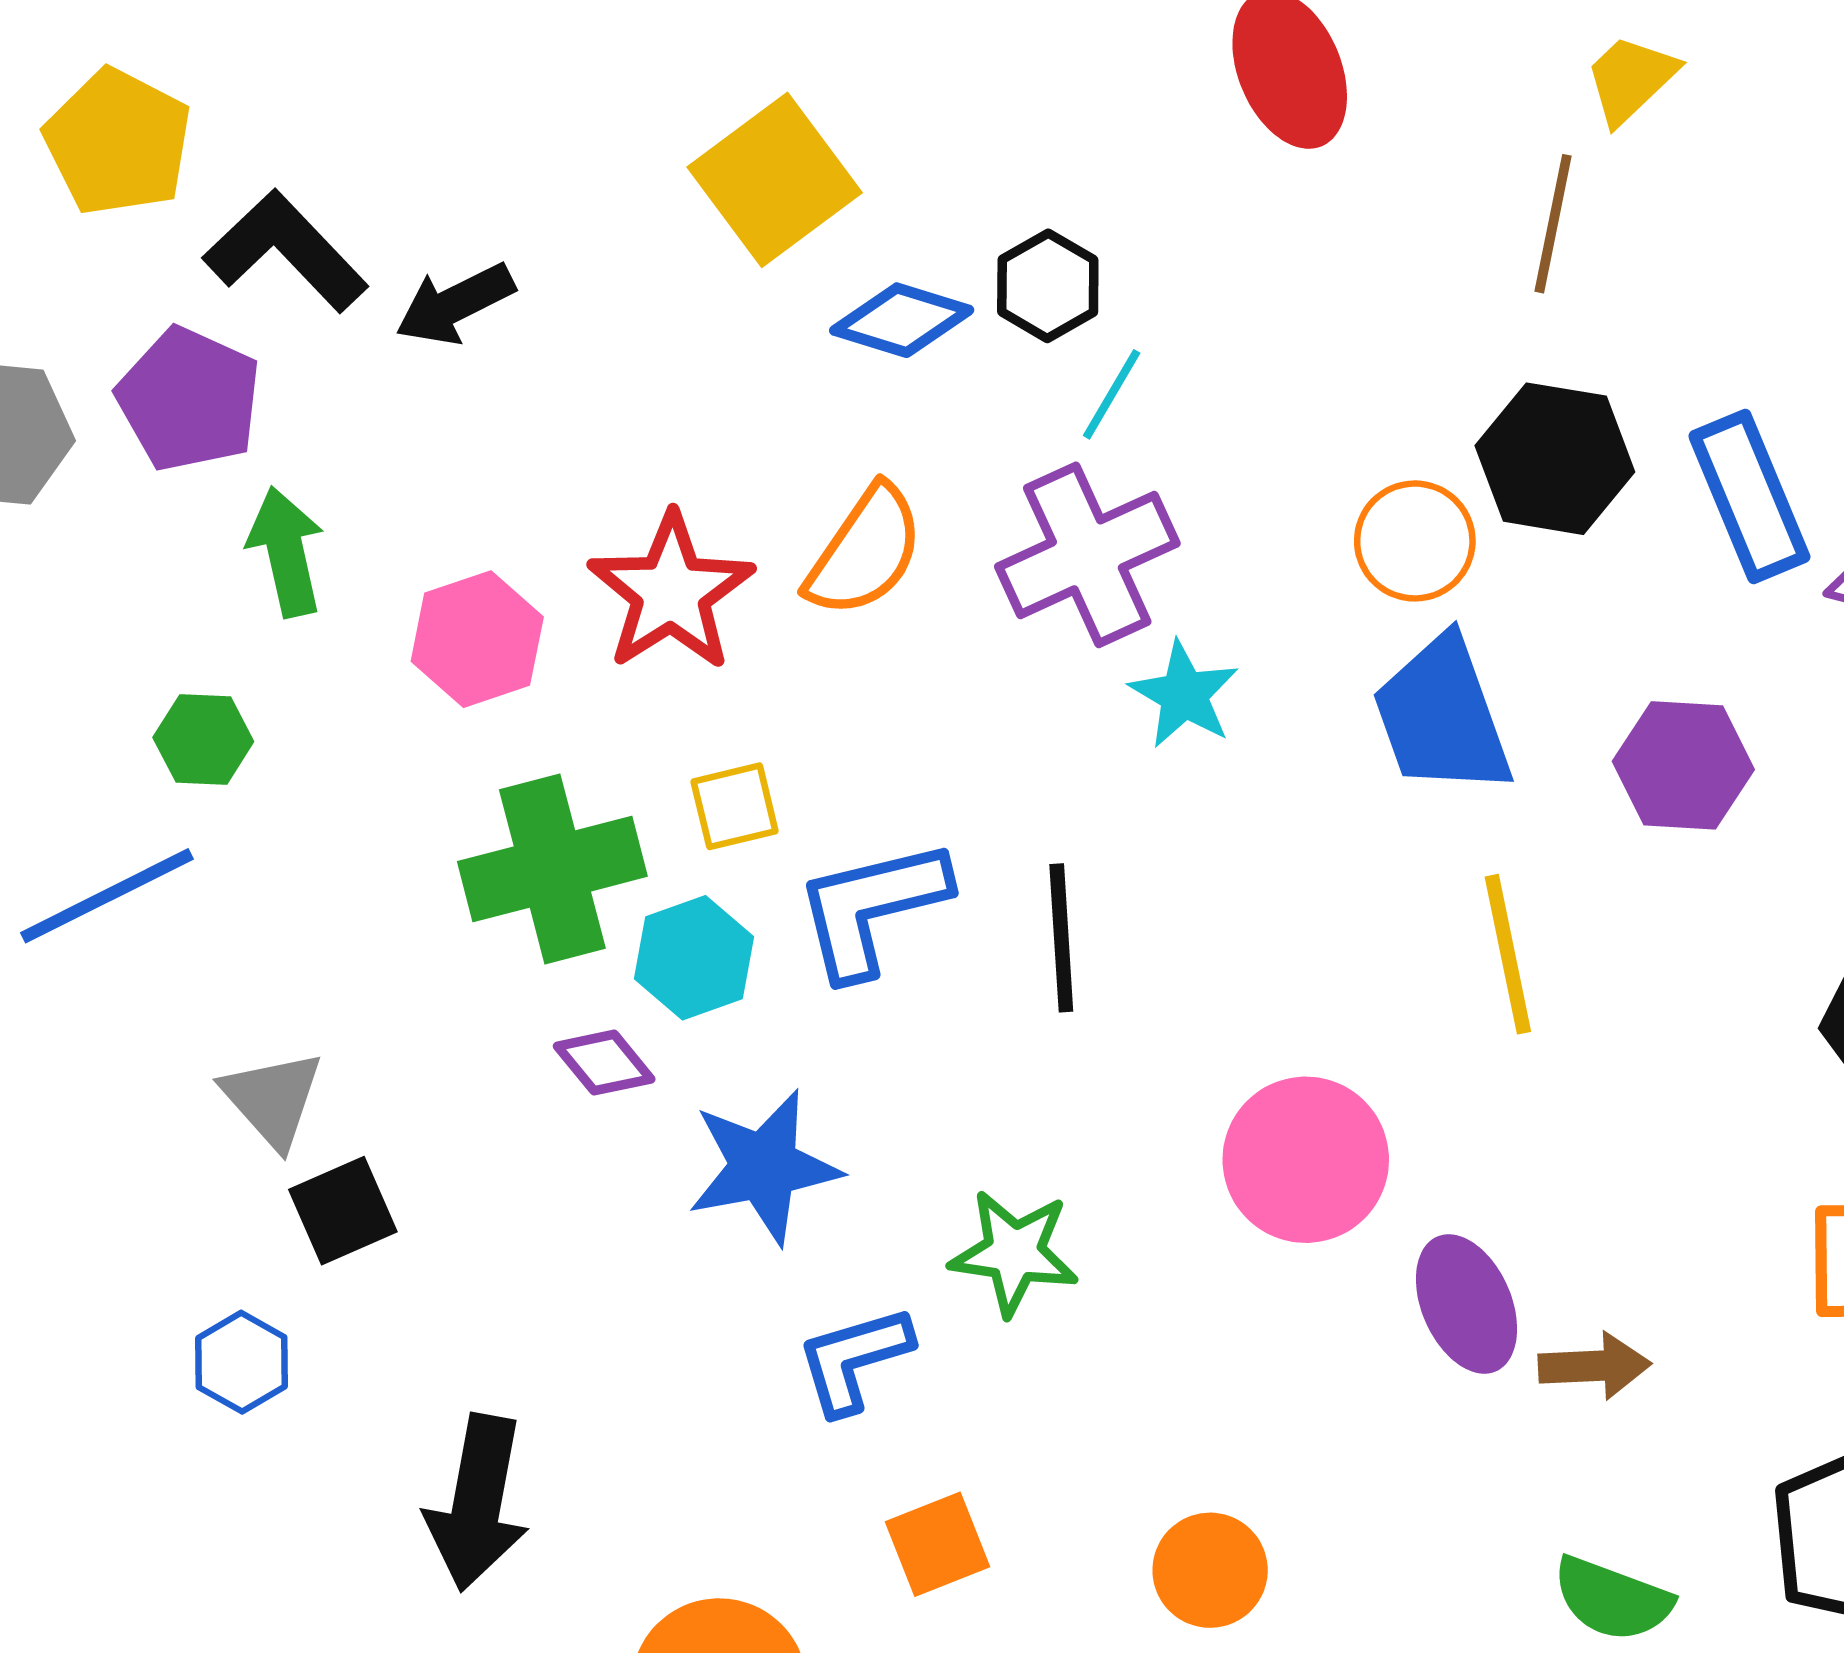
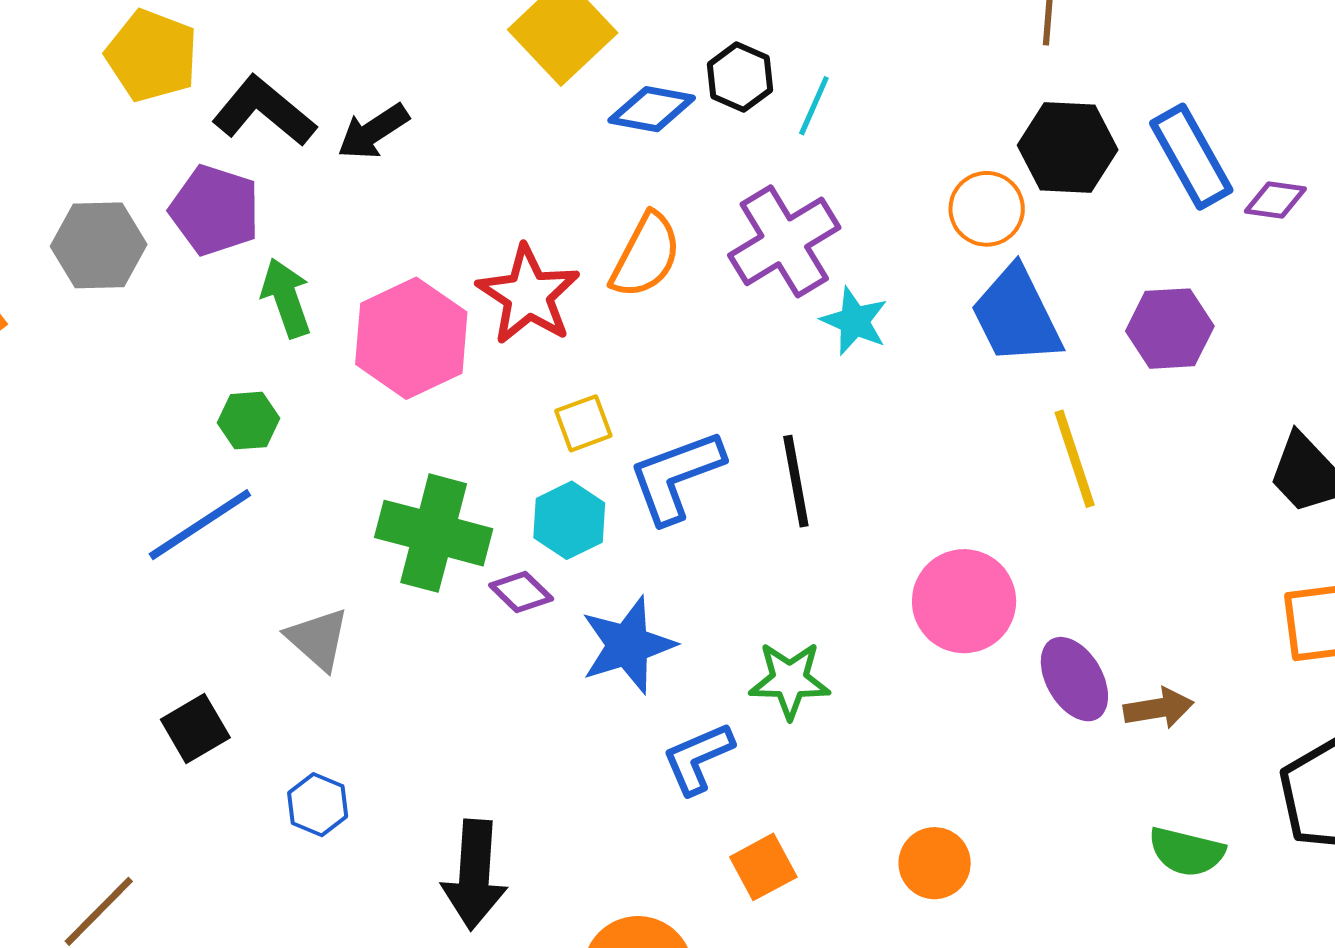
cyan line: (1112, 394) -> (814, 106), moved
pink hexagon: (477, 639) -> (411, 338), size x1.4
green cross: (552, 869) -> (434, 533), moved, turned 36
black square: (343, 1211) -> (195, 728), moved

